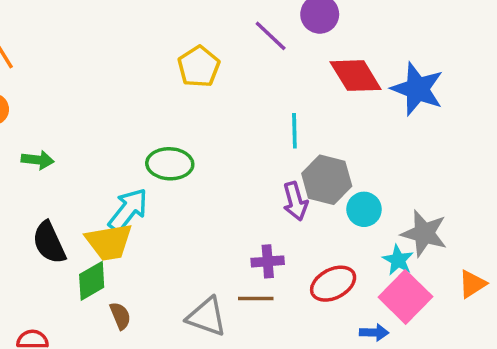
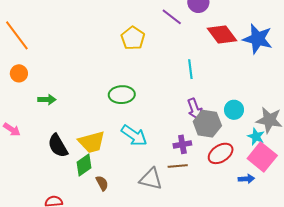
gray hexagon: (327, 180) -> (207, 124), moved
cyan arrow: (128, 210) -> (134, 136), moved, turned 92

